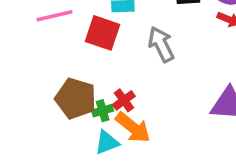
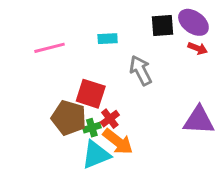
red square: (102, 33) -> (91, 94), moved
cyan triangle: (107, 142) -> (96, 155), size x1.4

